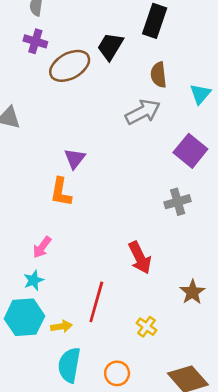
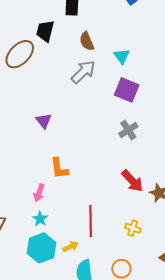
cyan triangle: (200, 94) -> (122, 56), moved
orange L-shape: (61, 192) -> (59, 168), moved
red arrow: (140, 258) -> (132, 181), moved

